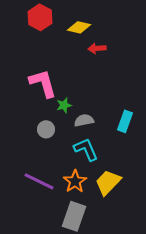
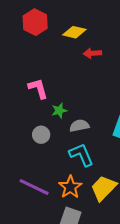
pink L-shape: (43, 83) -> (38, 88), size x0.7

